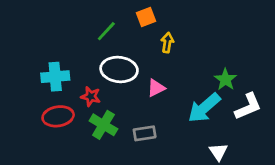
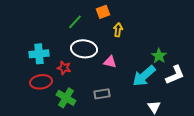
pink triangle: (156, 88) -> (110, 62), turned 40
green cross: (103, 125) -> (66, 98), moved

